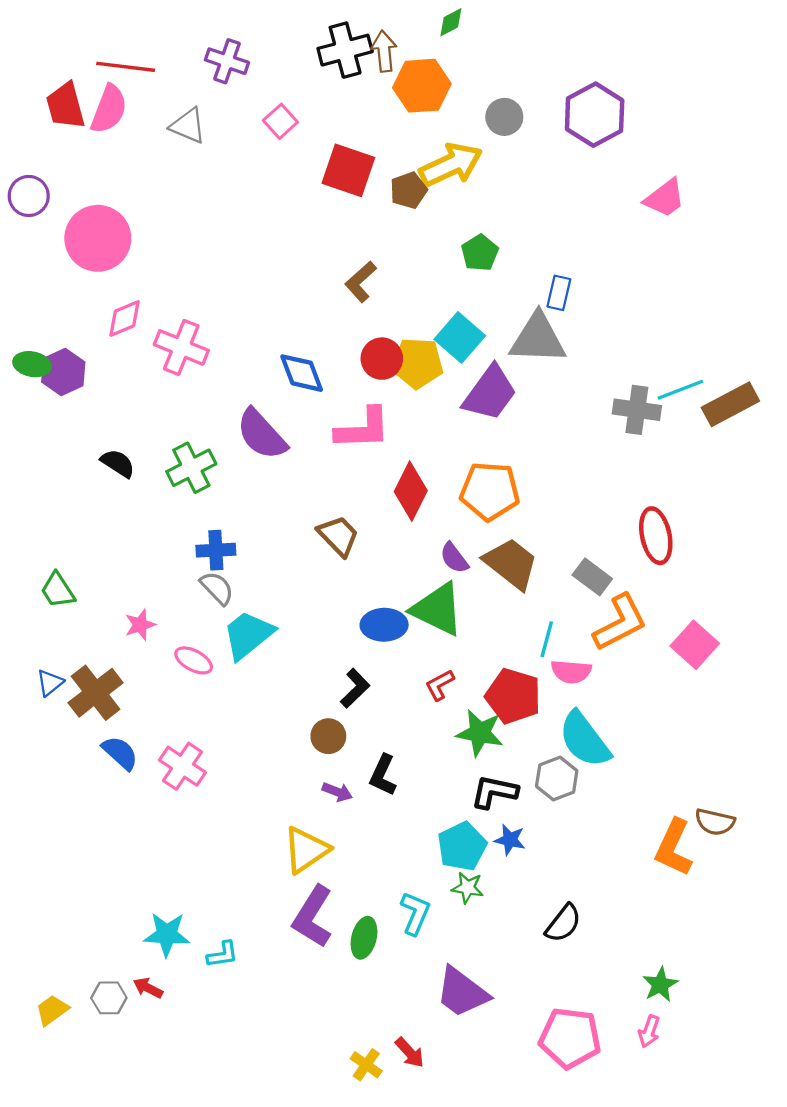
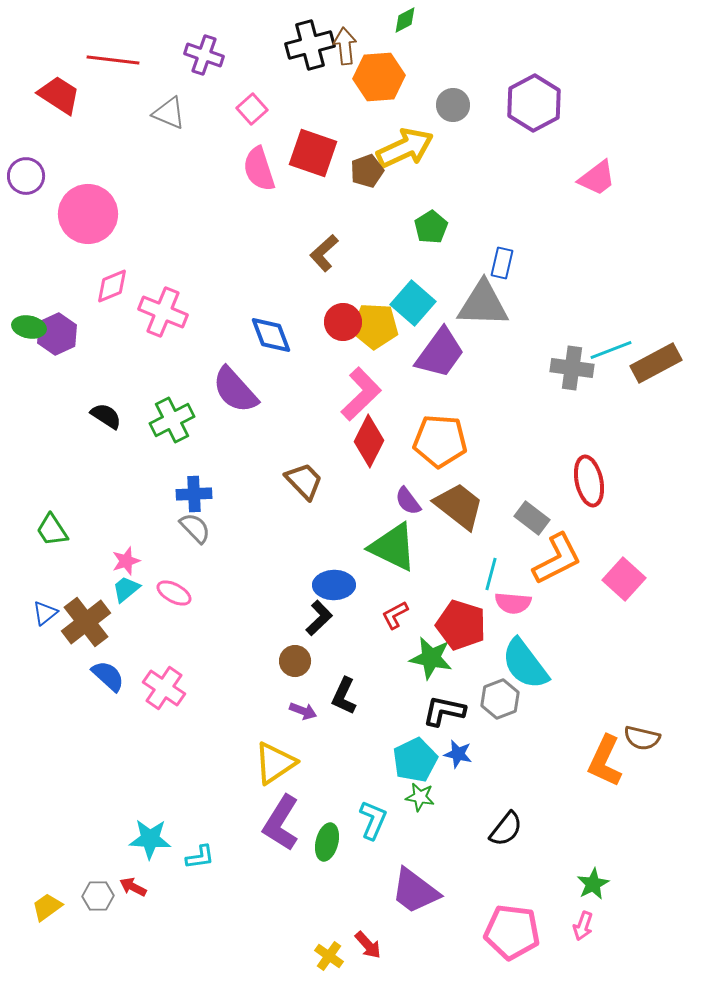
red trapezoid: (65, 106) -> (59, 95), turned 138
pink semicircle: (109, 109) -> (259, 169), moved, turned 141
pink L-shape: (363, 429) -> (361, 394), moved, turned -42
blue ellipse: (384, 625) -> (334, 585), moved
cyan trapezoid: (248, 635) -> (126, 589), moved, size x0.6

